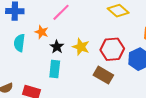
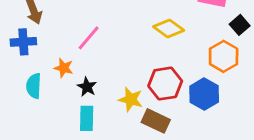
yellow star: (81, 47) -> (131, 99), moved

